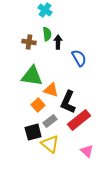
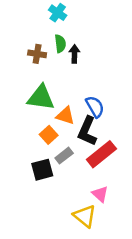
blue semicircle: (79, 58) -> (95, 107), moved
yellow triangle: (50, 144) -> (85, 216), moved
pink triangle: (87, 151) -> (100, 194), moved

